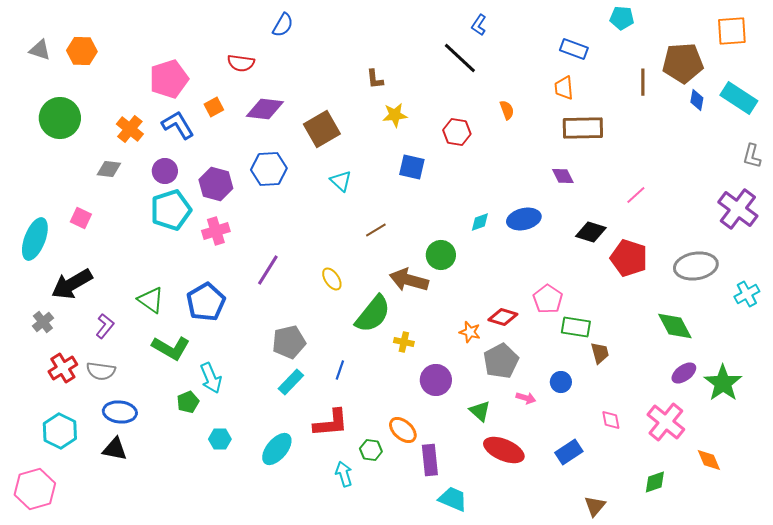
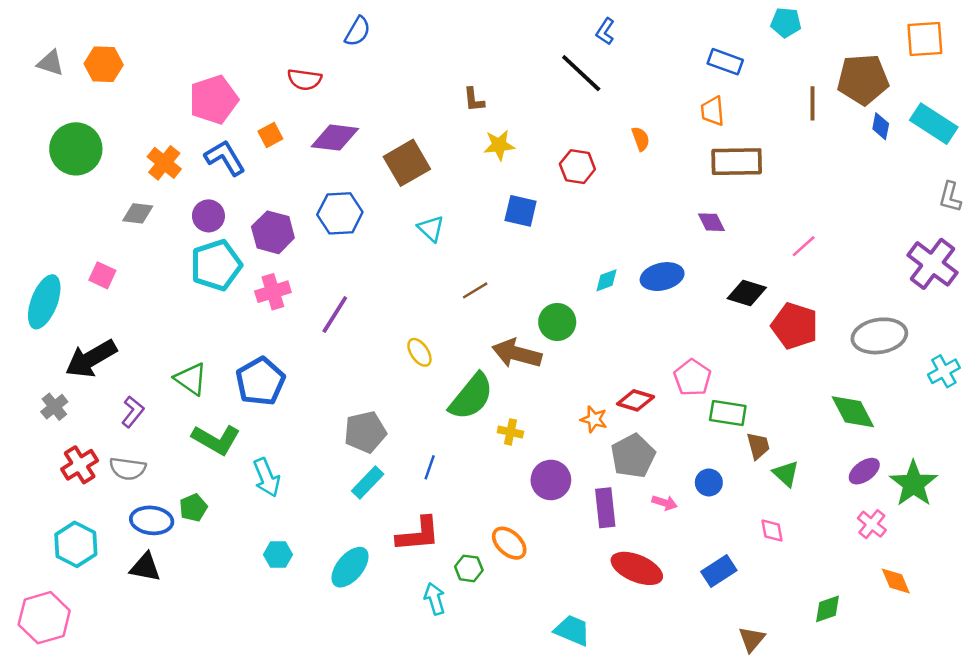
purple line: (268, 270) -> (335, 314), moved
green pentagon: (188, 402) -> (193, 508), moved
green triangle: (480, 411) -> (786, 474), moved
pink cross: (666, 422) -> (872, 524), moved, size x0.6
purple rectangle: (430, 460) -> (605, 508), moved

